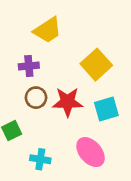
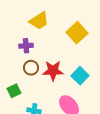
yellow square: (96, 65) -> (77, 33), moved
cyan square: (106, 109) -> (80, 76), turned -30

